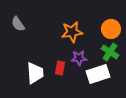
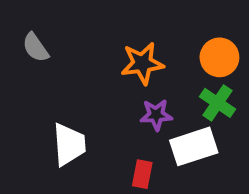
red rectangle: (60, 68) -> (142, 174), moved

